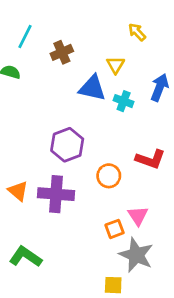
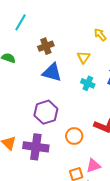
cyan line: (25, 37) -> (21, 22), moved
blue triangle: (92, 88) -> (52, 72), moved
pink triangle: (138, 216) -> (93, 166), turned 42

